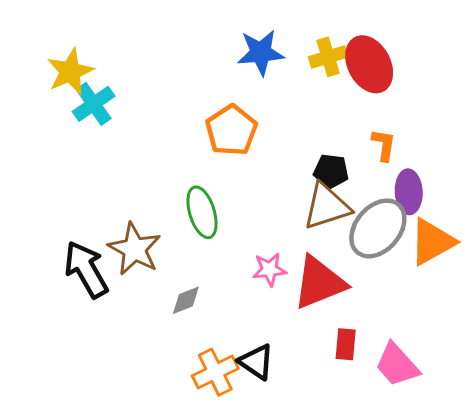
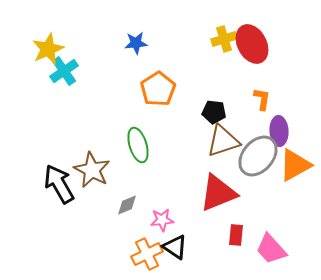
blue star: (261, 53) -> (136, 43), moved, size x0.7
black pentagon: (331, 171) -> (214, 112), moved
pink star: (269, 269) -> (162, 220), moved

